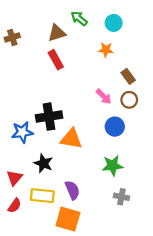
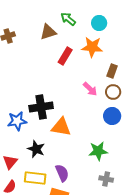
orange star: (106, 50) -> (92, 47), size x1.5
red rectangle: (56, 60) -> (65, 56), moved, turned 60
brown rectangle: (128, 76) -> (112, 71), turned 56
blue circle: (115, 127) -> (112, 116), moved

